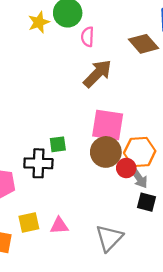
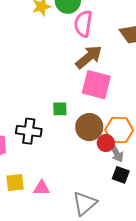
pink semicircle: (88, 37) -> (83, 24), size x1.5
pink square: (108, 125) -> (96, 85), moved
green square: (58, 144) -> (60, 109), moved

